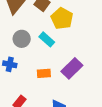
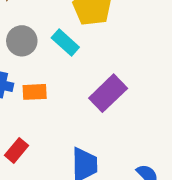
orange rectangle: (44, 73) -> (35, 92), moved

